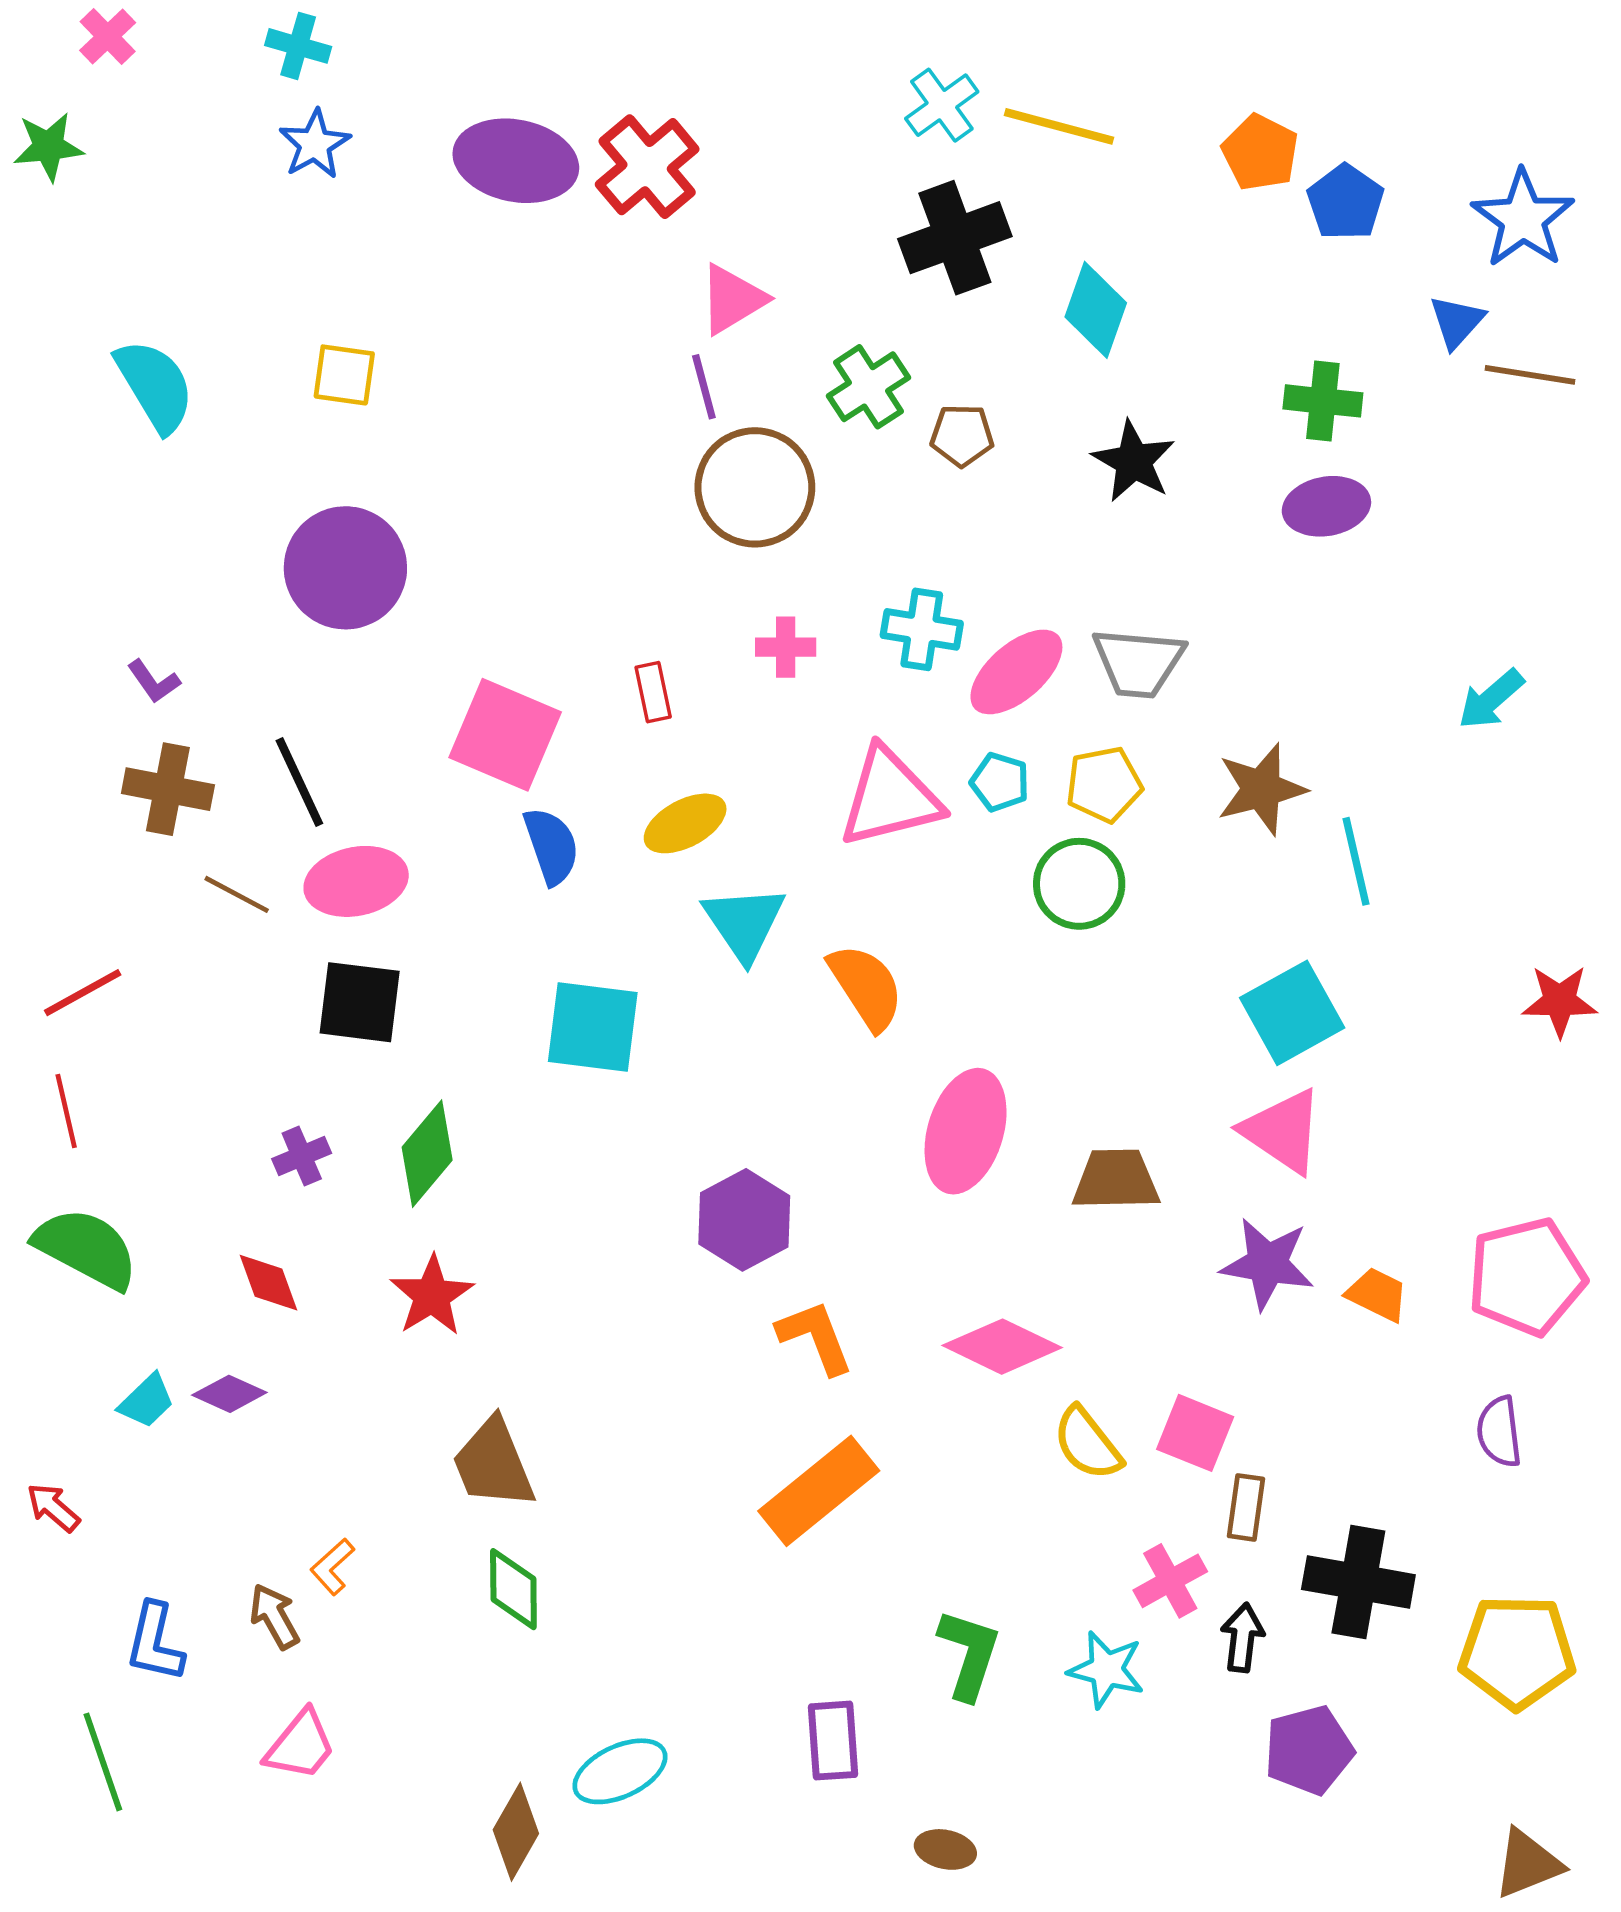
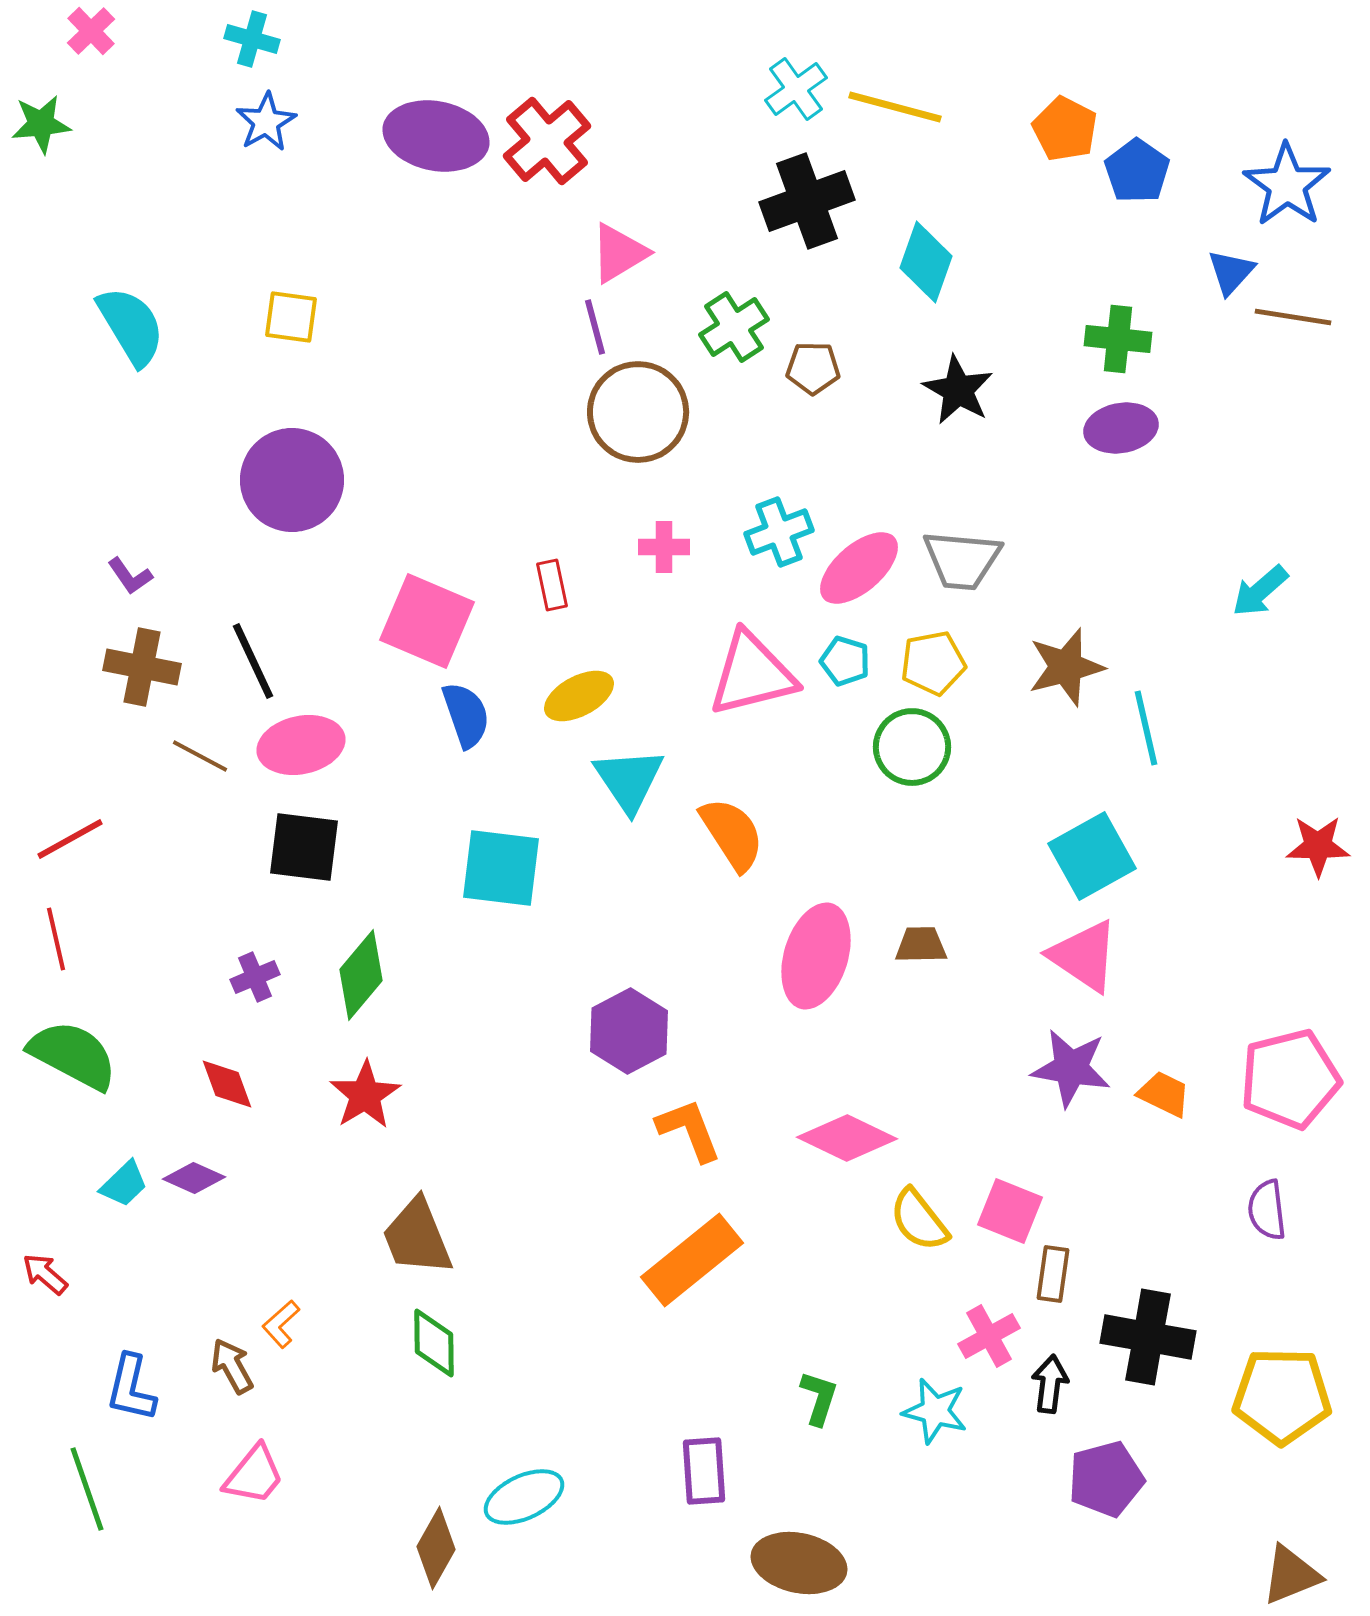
cyan cross: (922, 629) -> (779, 532), turned -30
brown trapezoid: (1116, 1180) -> (921, 945), moved, size x0.7
green L-shape: (969, 1654) -> (819, 1398), size x0.7
brown ellipse: (945, 1849) -> (799, 1563), size x1.8

